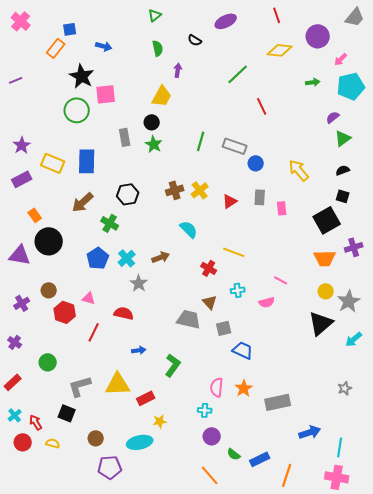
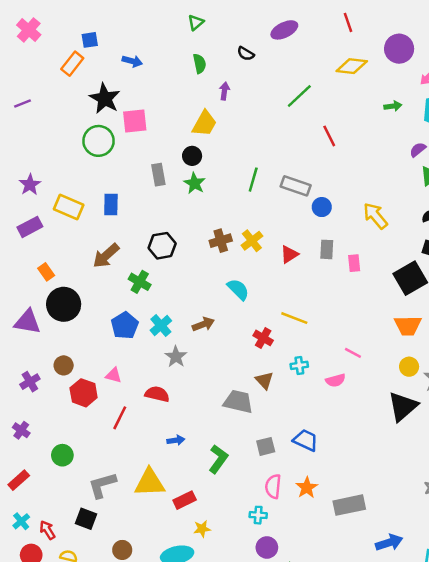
blue rectangle: (87, 161) -> (111, 205), size x0.7
gray square: (224, 328) -> (266, 446), moved

